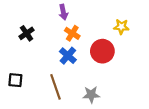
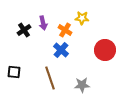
purple arrow: (63, 12) -> (43, 23), moved
yellow star: (121, 27) -> (82, 18), moved
red circle: (102, 51) -> (105, 50), moved

